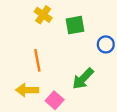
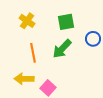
yellow cross: (43, 15) -> (27, 21), moved
green arrow: (83, 79) -> (62, 49), moved

